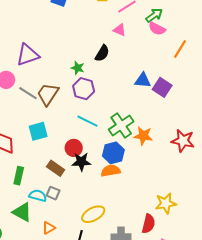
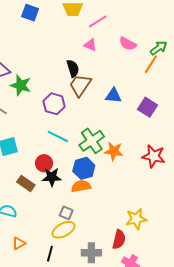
green arrow: (154, 15) -> (159, 48), moved
black semicircle: (102, 53) -> (73, 68), turned -48
green star: (78, 68) -> (21, 85), moved, size x1.5
purple square: (162, 87) -> (148, 107), moved
brown trapezoid: (48, 94) -> (80, 85), moved
gray square: (53, 193) -> (66, 213), moved

